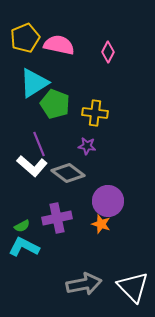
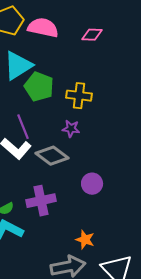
pink diamond: (108, 52) -> (92, 35), turned 65
purple circle: (108, 201) -> (92, 184), size x0.7
orange star: (101, 224) -> (85, 240), moved

